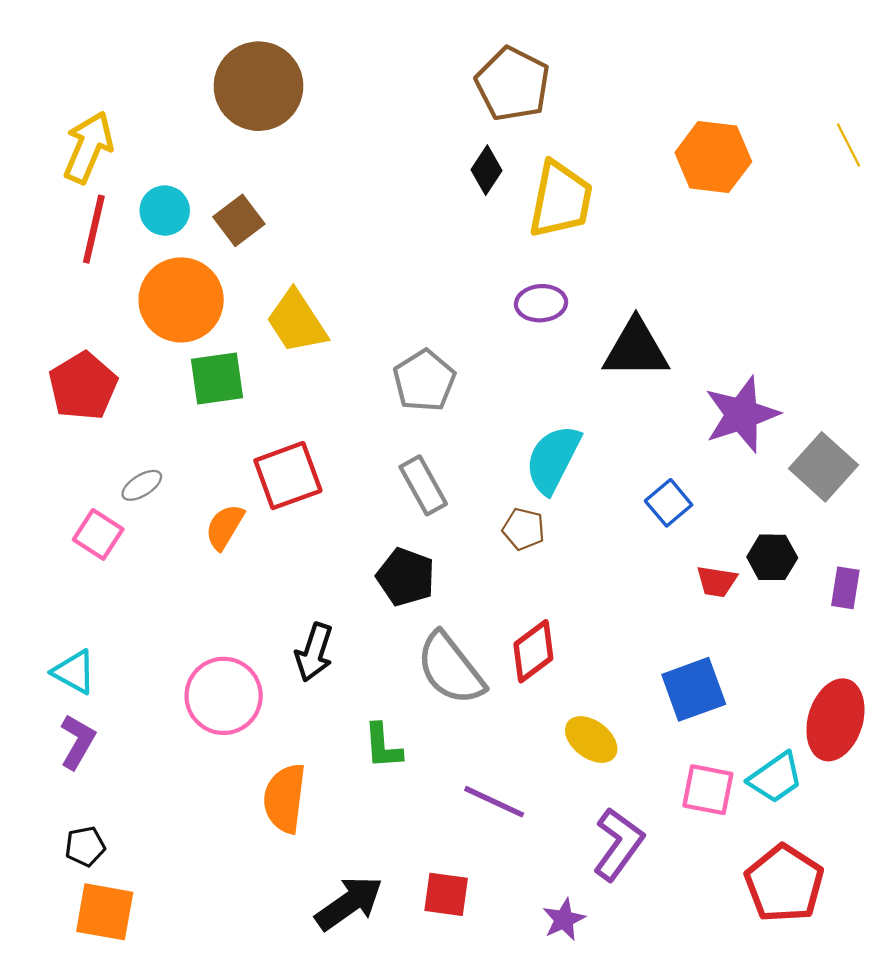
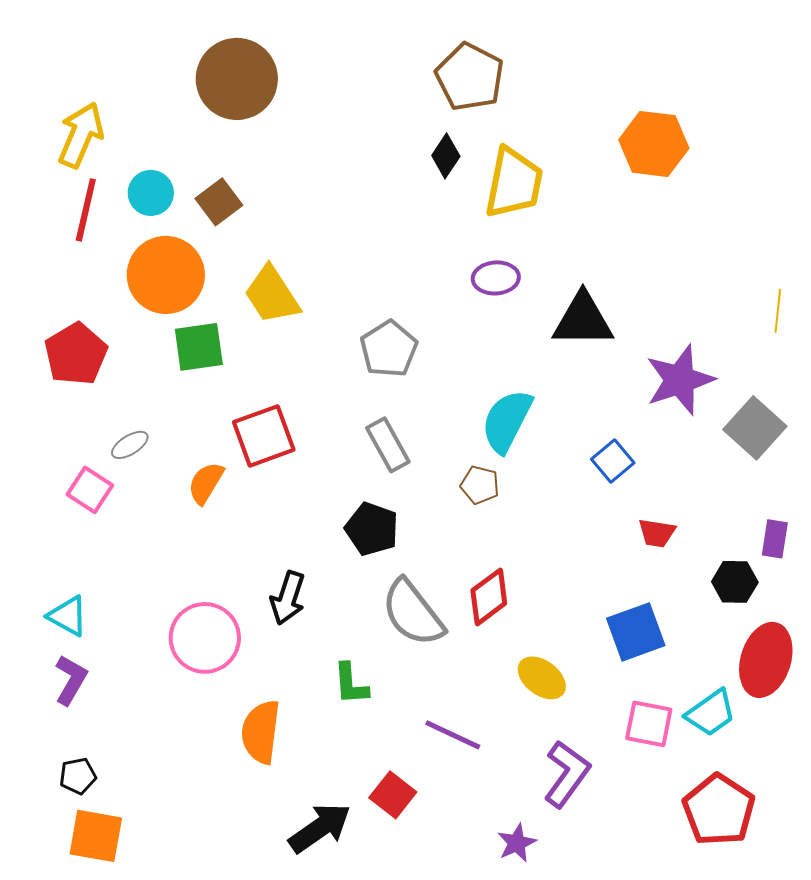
yellow line: (849, 145) -> (778, 311), moved, turned 33
black hexagon: (772, 557) -> (735, 582), moved
red square: (446, 894) -> (393, 795), moved, turned 30

